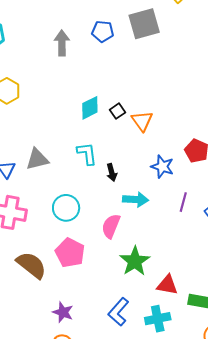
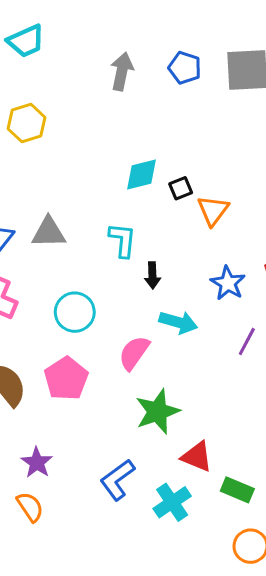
cyan cross: (158, 319) -> (172, 502), turned -35

